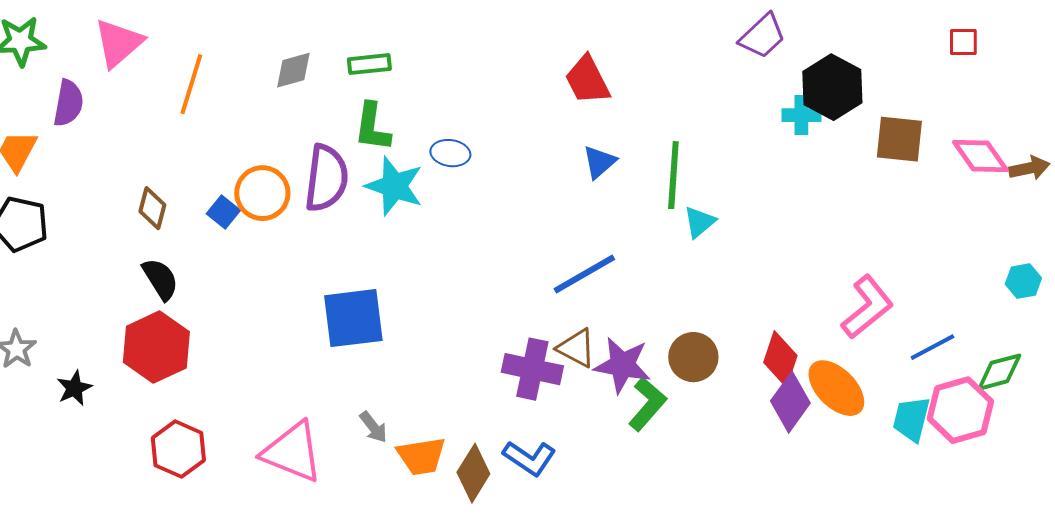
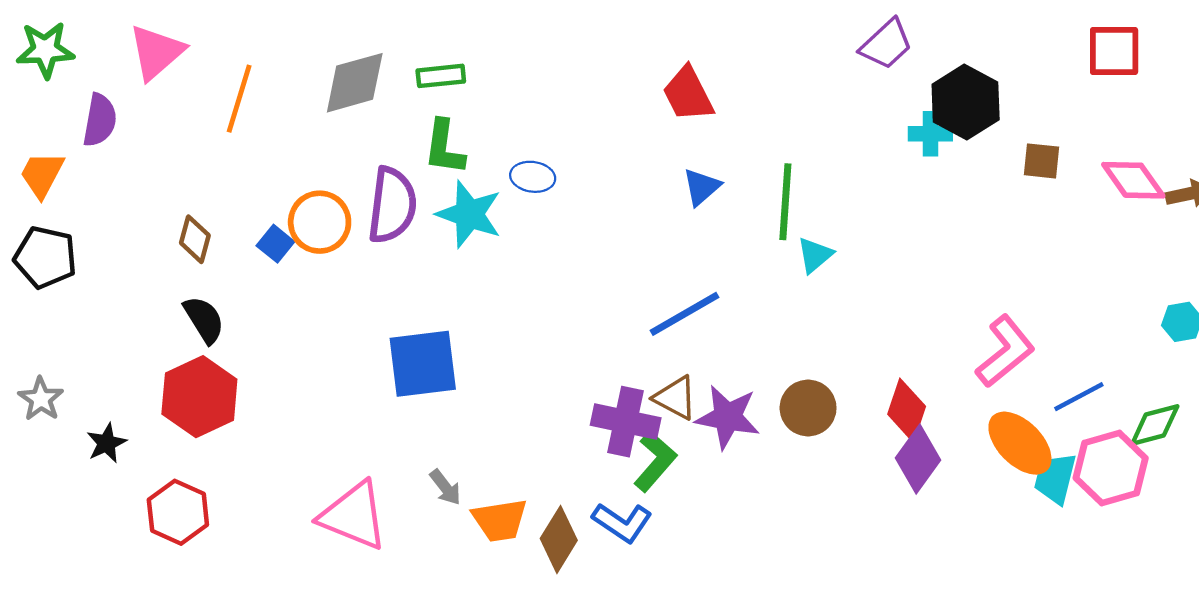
red square: (963, 42) -> (1114, 51), size x1.6
gray diamond: (293, 70) -> (355, 83), size x1.5
brown square: (899, 139) -> (1041, 161), size x0.7
orange ellipse: (836, 388) -> (1020, 443), moved
green L-shape: (647, 404) -> (655, 461), moved
red hexagon: (178, 449) -> (178, 512), moved

